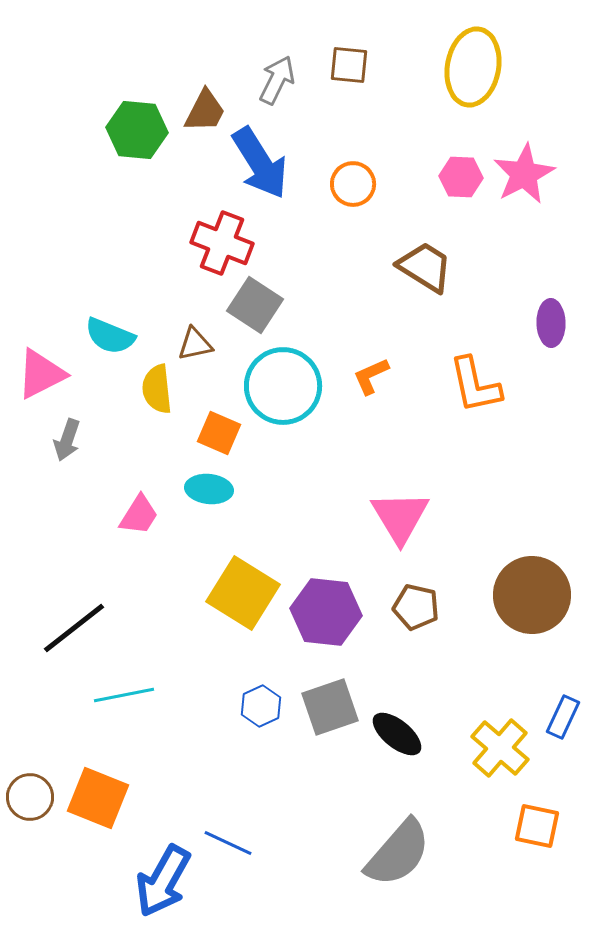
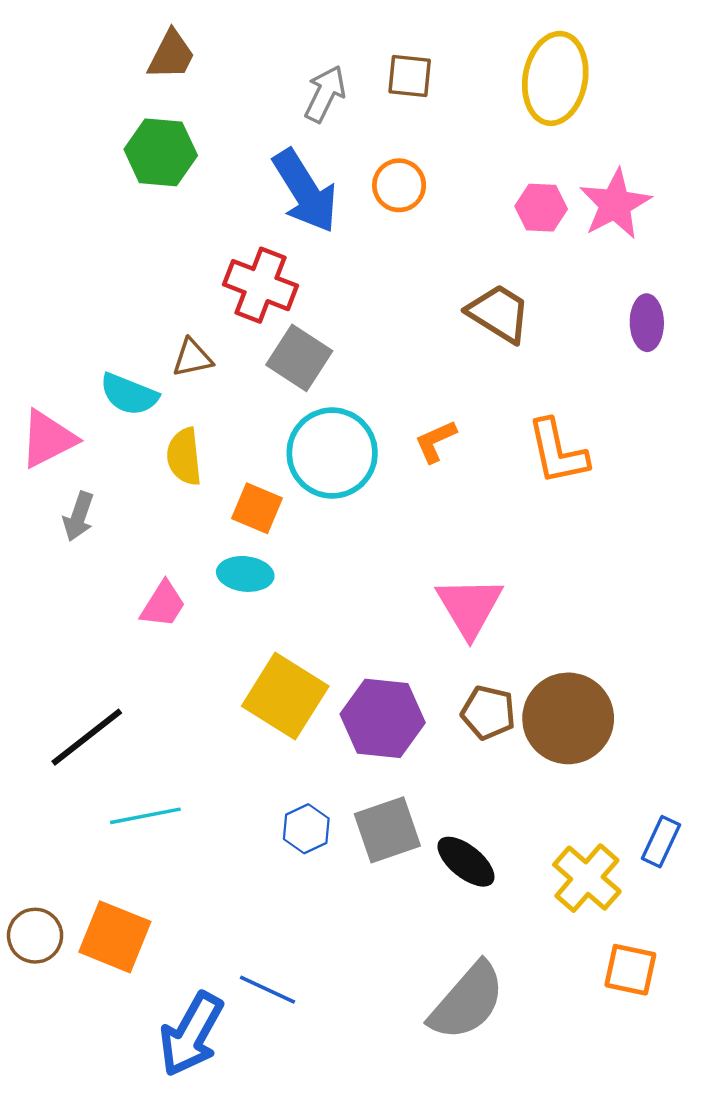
brown trapezoid: (205, 111) -> (171, 55), moved
orange circle: (353, 184) -> (399, 185), moved
purple ellipse: (551, 323) -> (647, 323), moved
brown triangle: (195, 344) -> (192, 358), moved
brown circle: (532, 595) -> (568, 718), moved

